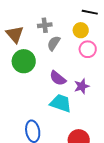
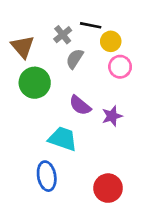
black line: (90, 12) -> (91, 25), moved
gray cross: (45, 25) -> (63, 35), turned -32
cyan trapezoid: (61, 103) -> (63, 139), moved

